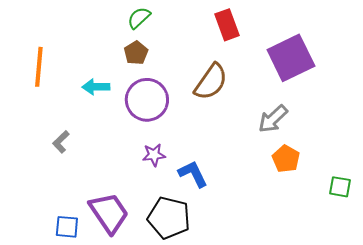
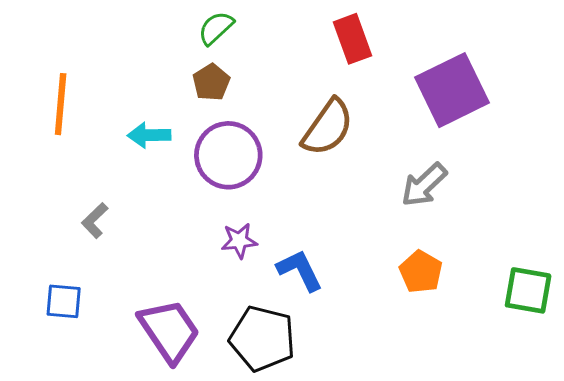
orange pentagon: (286, 159) -> (421, 272), moved
green square: (340, 187) -> (528, 290), size x1.4
blue square: (67, 227) -> (64, 301), moved

